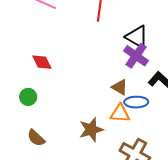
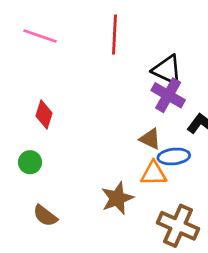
red diamond: (42, 62) -> (44, 115), turned 50

